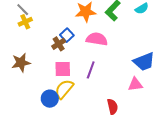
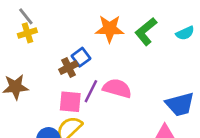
pink semicircle: (97, 39) -> (117, 88), moved
purple line: (91, 70) -> (91, 91), moved

